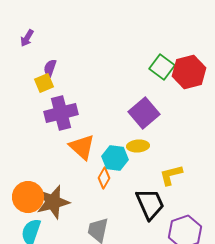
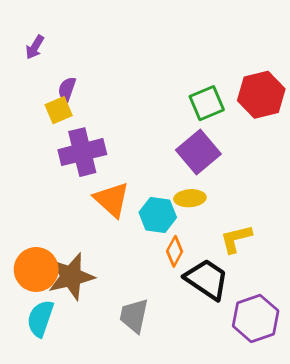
green square: (162, 67) -> (207, 103), moved, turned 30
orange diamond: (104, 178) -> (175, 251), moved
black trapezoid: (150, 204) -> (207, 279), turned -32

